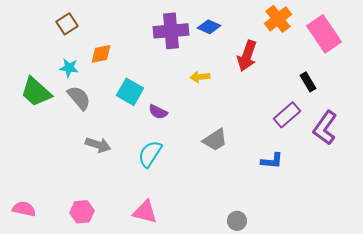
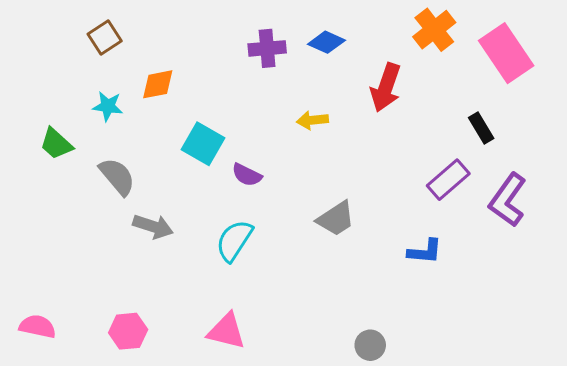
purple cross: (171, 31) -> (267, 48), size x0.7
green trapezoid: (36, 92) -> (56, 144), size x0.7
gray semicircle: (79, 98) -> (117, 177), moved

